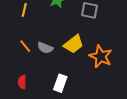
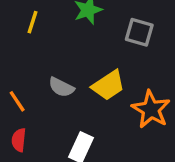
orange line: (25, 46) -> (17, 101), moved

